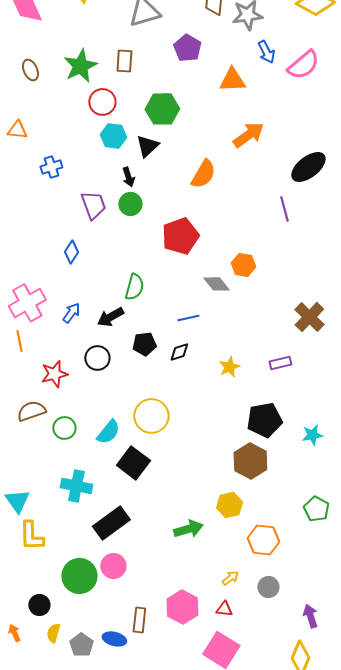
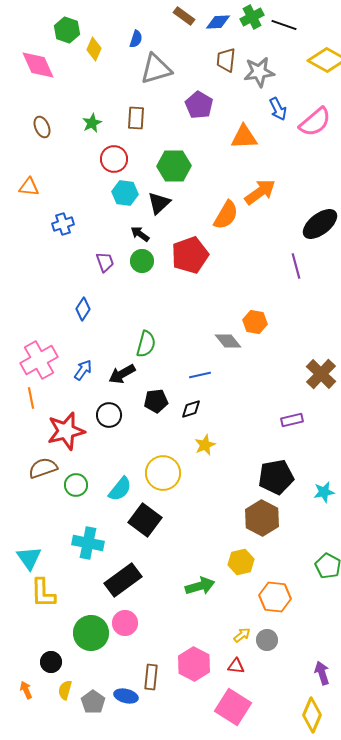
green star: (80, 66) -> (92, 123), size x0.6
orange semicircle: (203, 174) -> (226, 215), moved
black arrow: (128, 177) -> (140, 234), turned 144
purple trapezoid: (93, 205) -> (105, 262), size x0.7
red pentagon: (180, 236) -> (190, 255), moved
yellow star: (229, 367) -> (205, 445), moved
red star: (54, 374) -> (66, 431), size x1.4
gray circle: (268, 587) -> (267, 640), moved

